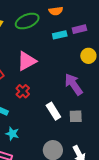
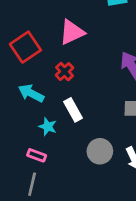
white rectangle: (53, 111) -> (73, 110), moved

